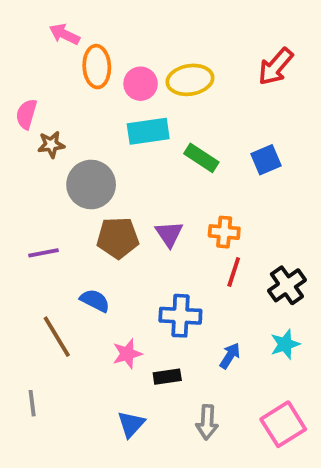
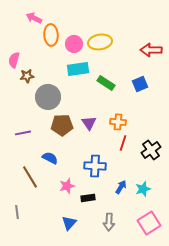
red arrow: (276, 67) -> (151, 50), moved, turned 50
cyan star: (285, 344) -> (143, 189), moved

